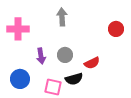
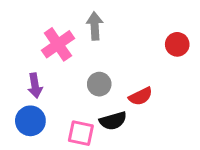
pink cross: (18, 29) -> (58, 44), moved, turned -35
purple arrow: (41, 56) -> (35, 86), moved

